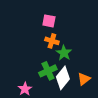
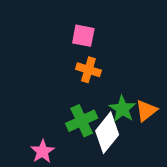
green star: (64, 53) -> (122, 109), moved
orange triangle: (84, 79) -> (146, 111), moved

